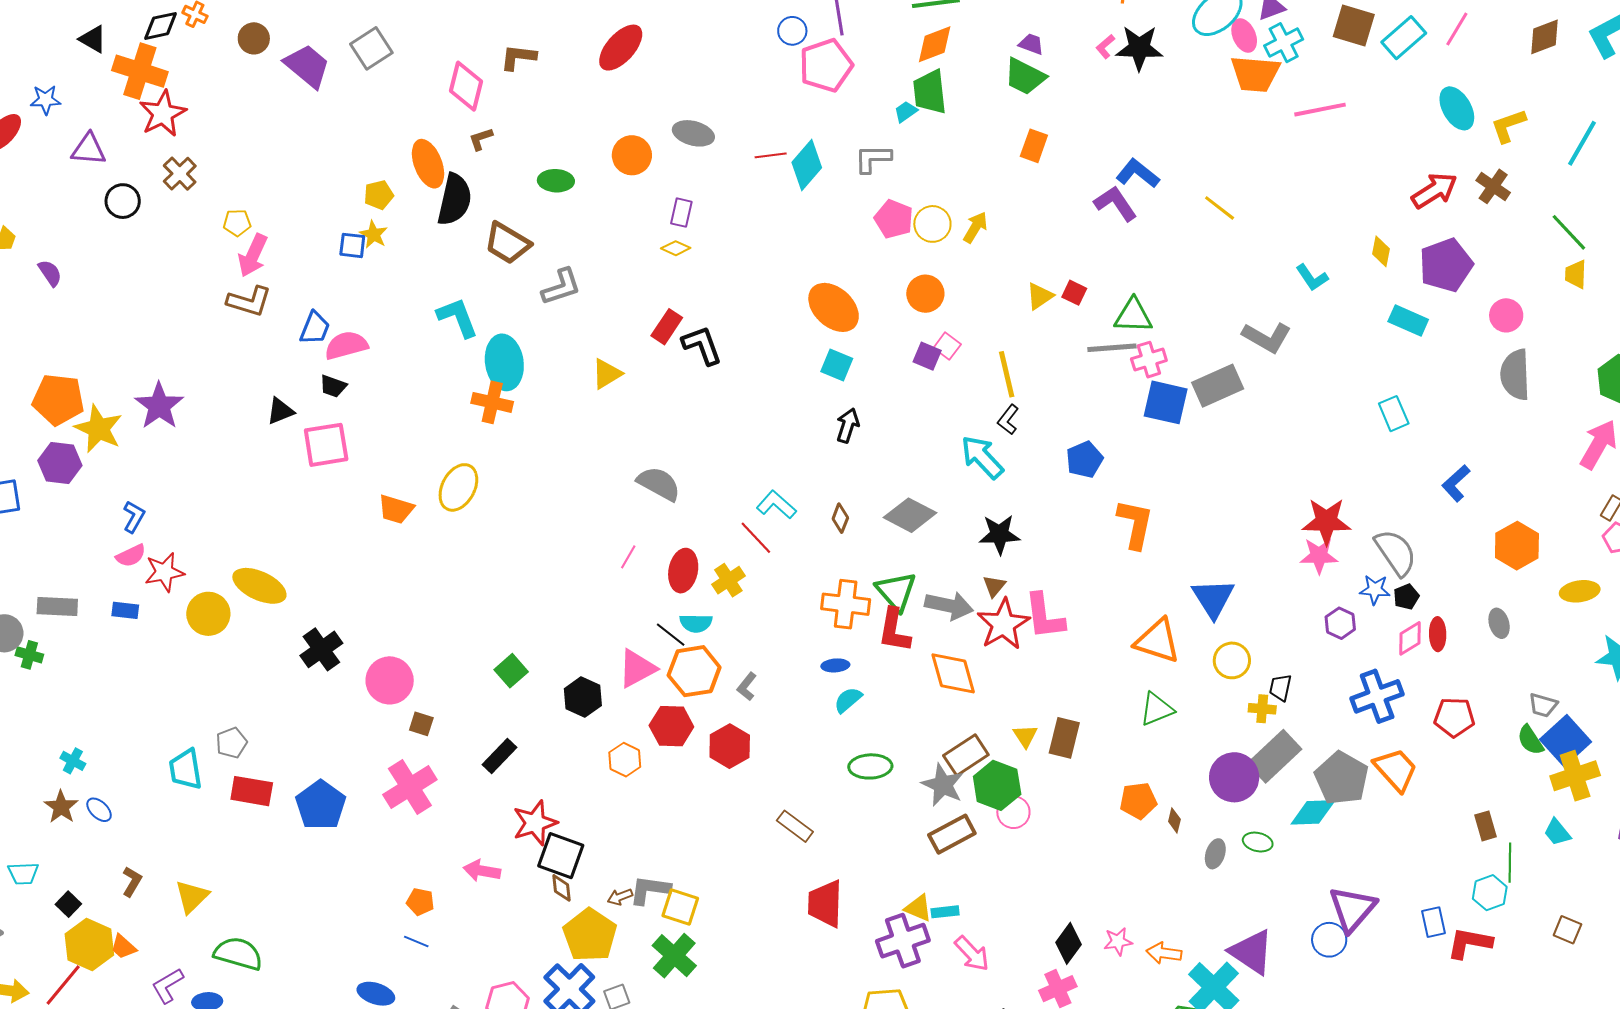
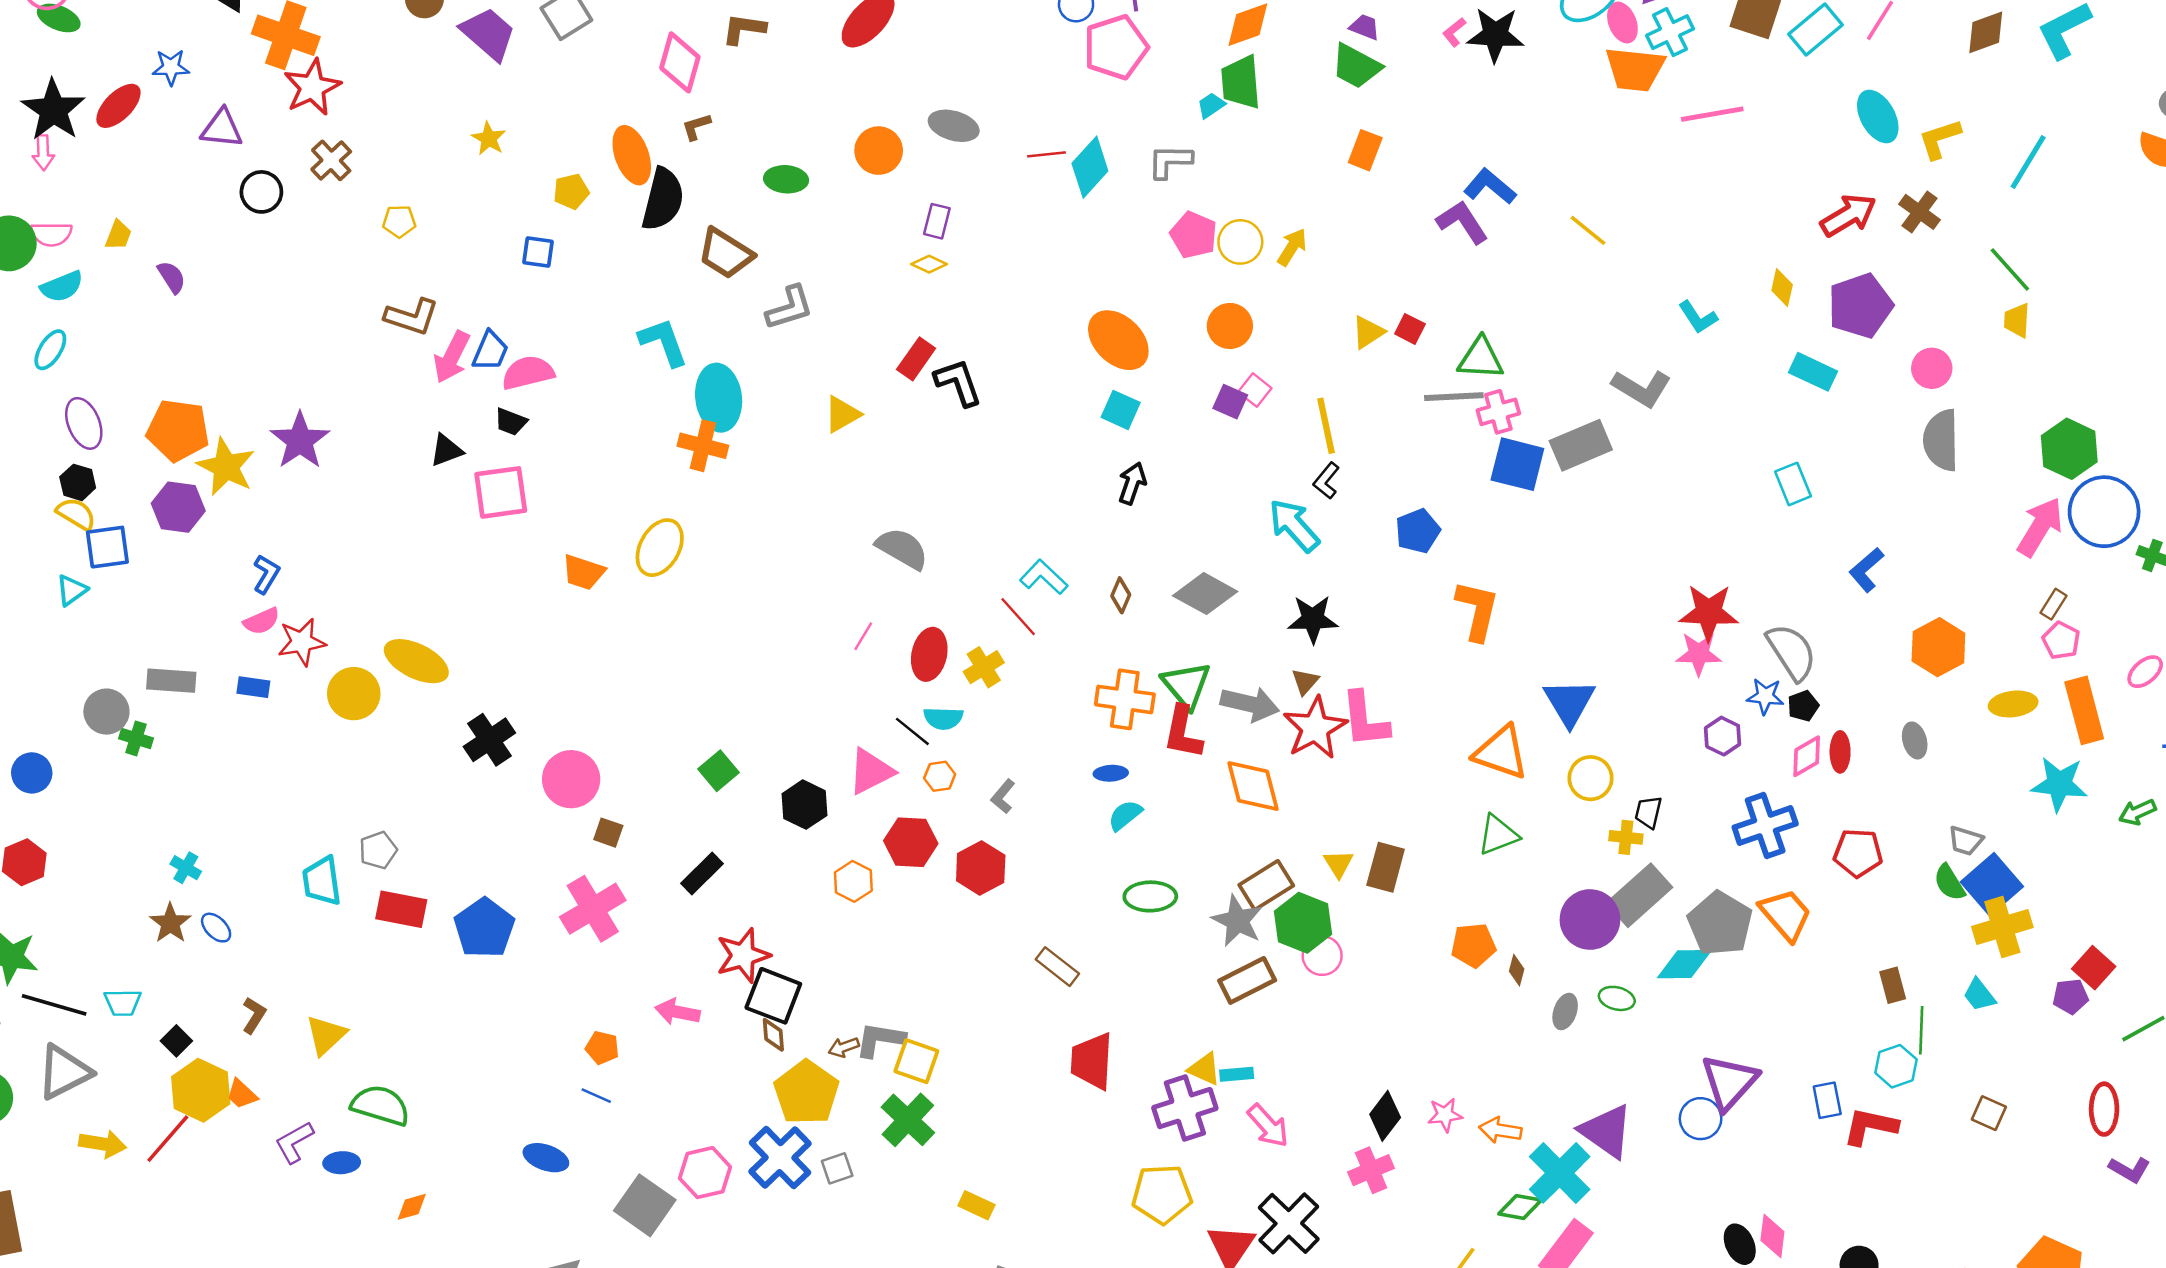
yellow star: (374, 235) -> (489, 139), moved
pink arrow: (253, 255) -> (452, 357), moved
orange hexagon: (694, 671) -> (940, 776), size x0.5

